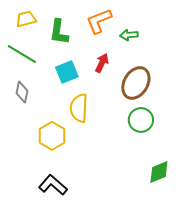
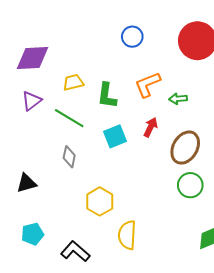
yellow semicircle: (79, 108) -> (127, 235), moved
black L-shape: (53, 185) -> (75, 251), moved

